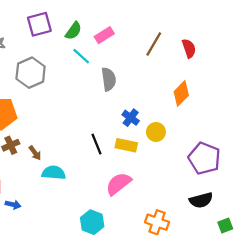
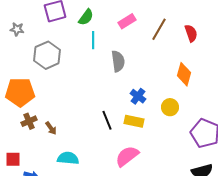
pink rectangle: (104, 35) -> (127, 21), moved
cyan line: (81, 56) -> (93, 40), turned 48
orange diamond: (181, 93) -> (184, 74), turned -30
yellow circle: (156, 132) -> (170, 107), moved
cyan semicircle: (54, 173) -> (68, 158), moved

